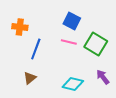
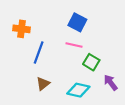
green square: (96, 44) -> (91, 62), moved, size x0.7
brown triangle: (30, 78) -> (43, 84), moved

